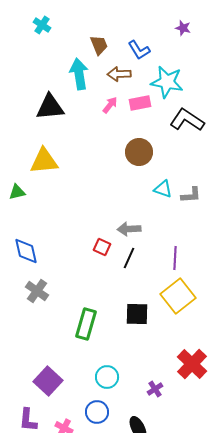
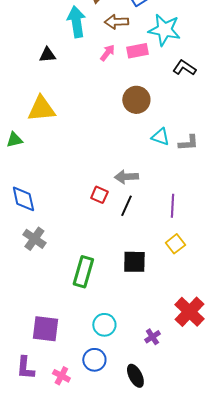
black triangle: (50, 107) -> (47, 55), size x0.6
black L-shape: (187, 120) -> (184, 68), size x0.7
yellow square: (178, 296) -> (175, 244), size x0.6
purple square: (48, 381) -> (45, 329), turned -36

